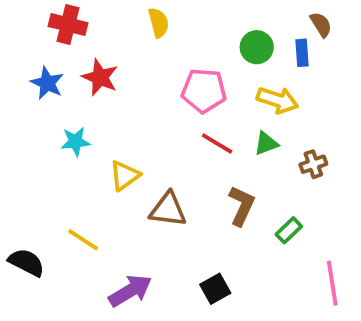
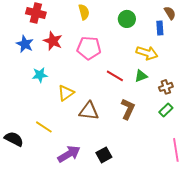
green circle: (257, 47) -> (127, 19), moved
pink pentagon: (204, 91) -> (89, 48), moved
green rectangle: (289, 230) -> (166, 110), moved
black square: (215, 289) -> (104, 155), moved

